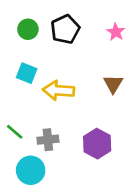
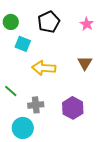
green circle: (28, 29) -> (11, 22), moved
cyan square: (27, 73) -> (23, 44), moved
green line: (15, 132) -> (11, 91), moved

